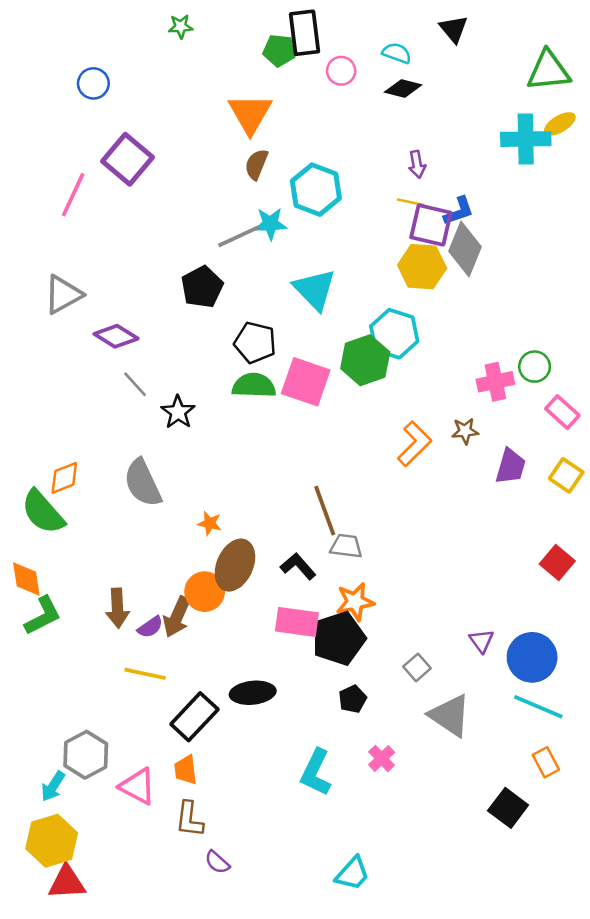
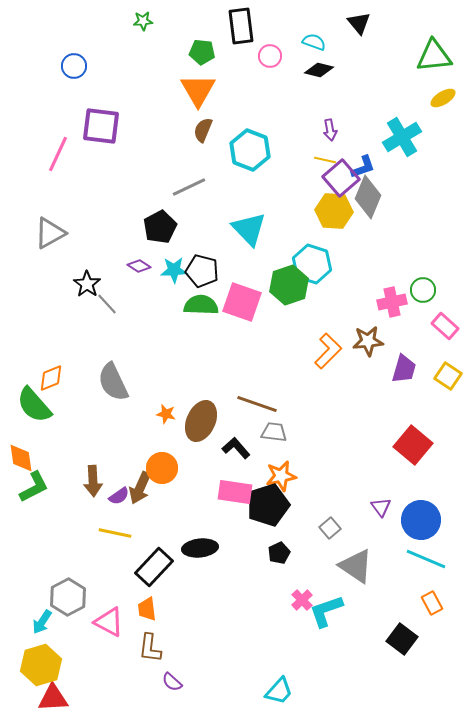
green pentagon: (279, 51) -> (202, 52), moved
cyan cross: (526, 139) -> (402, 137), moved, turned -30
purple square: (127, 159) -> (101, 126), turned -33
cyan star: (270, 224) -> (174, 270), moved
purple square: (431, 225) -> (341, 178), turned 36
purple diamond: (116, 336) -> (139, 266), moved, size x0.7
black star: (178, 412) -> (87, 284), moved
brown star: (465, 431) -> (368, 341), size x1.4
brown line: (325, 511) -> (257, 404), turned -51
red square: (557, 563) -> (413, 445), moved, size x1.4
brown ellipse: (235, 565) -> (201, 421), moved
cyan L-shape: (316, 772) -> (326, 611), moved, turned 45

